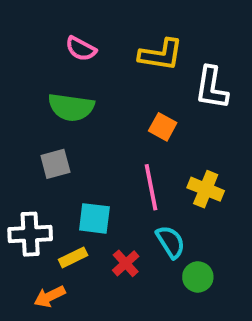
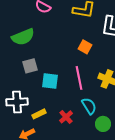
green semicircle: (71, 107) -> (23, 37), moved, turned -30
cyan square: (94, 218) -> (50, 81), moved

